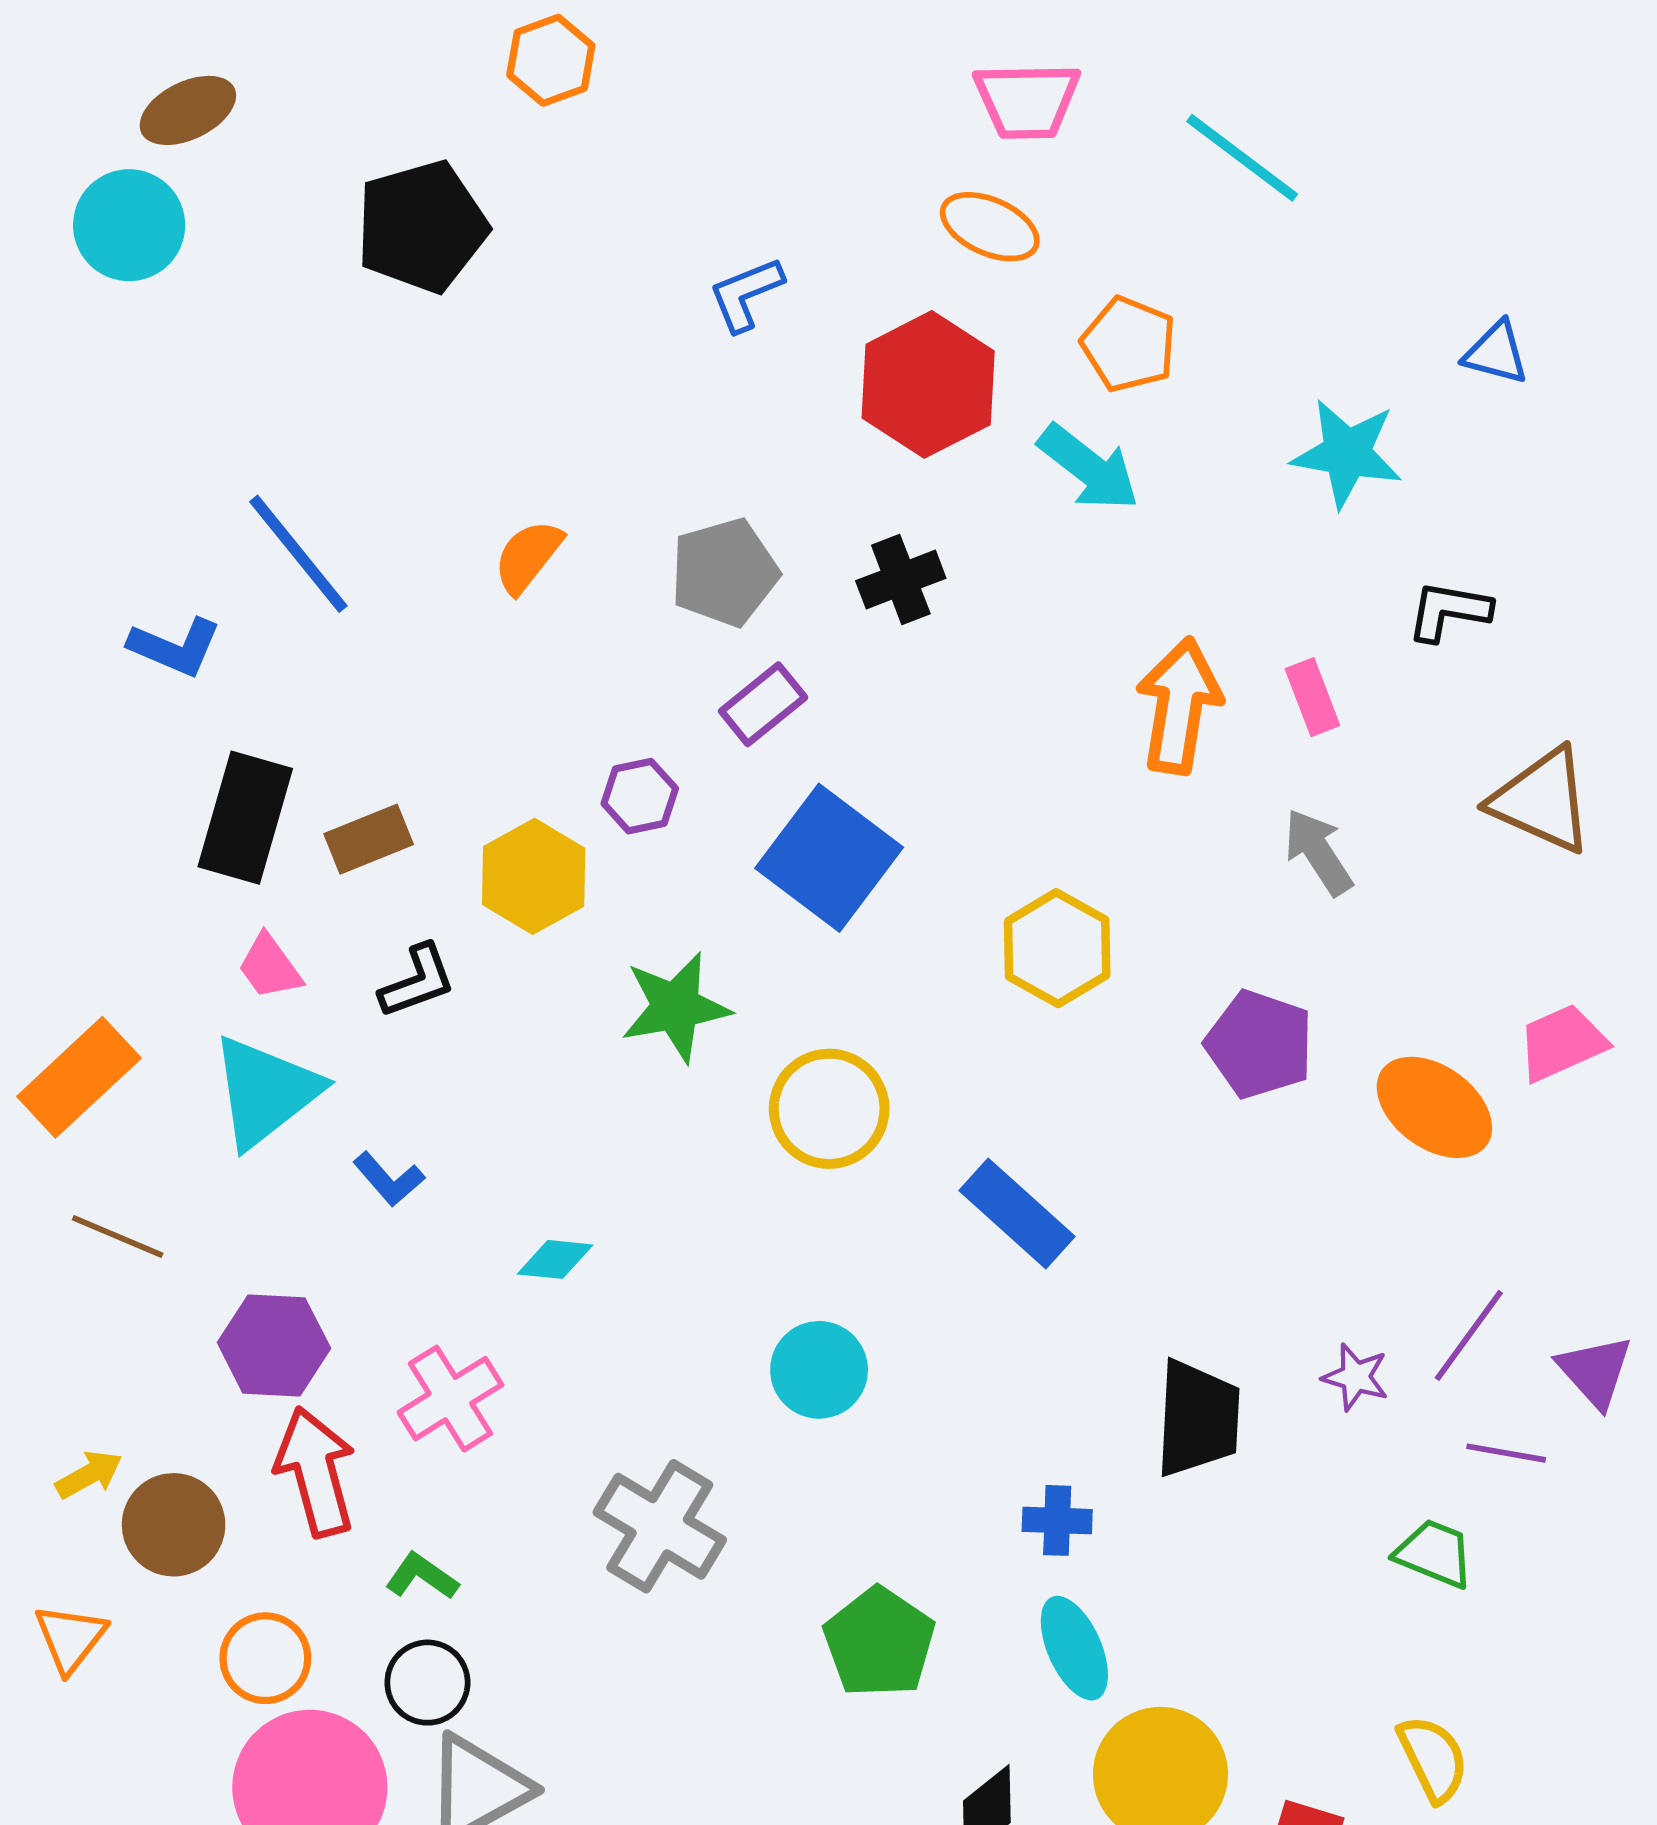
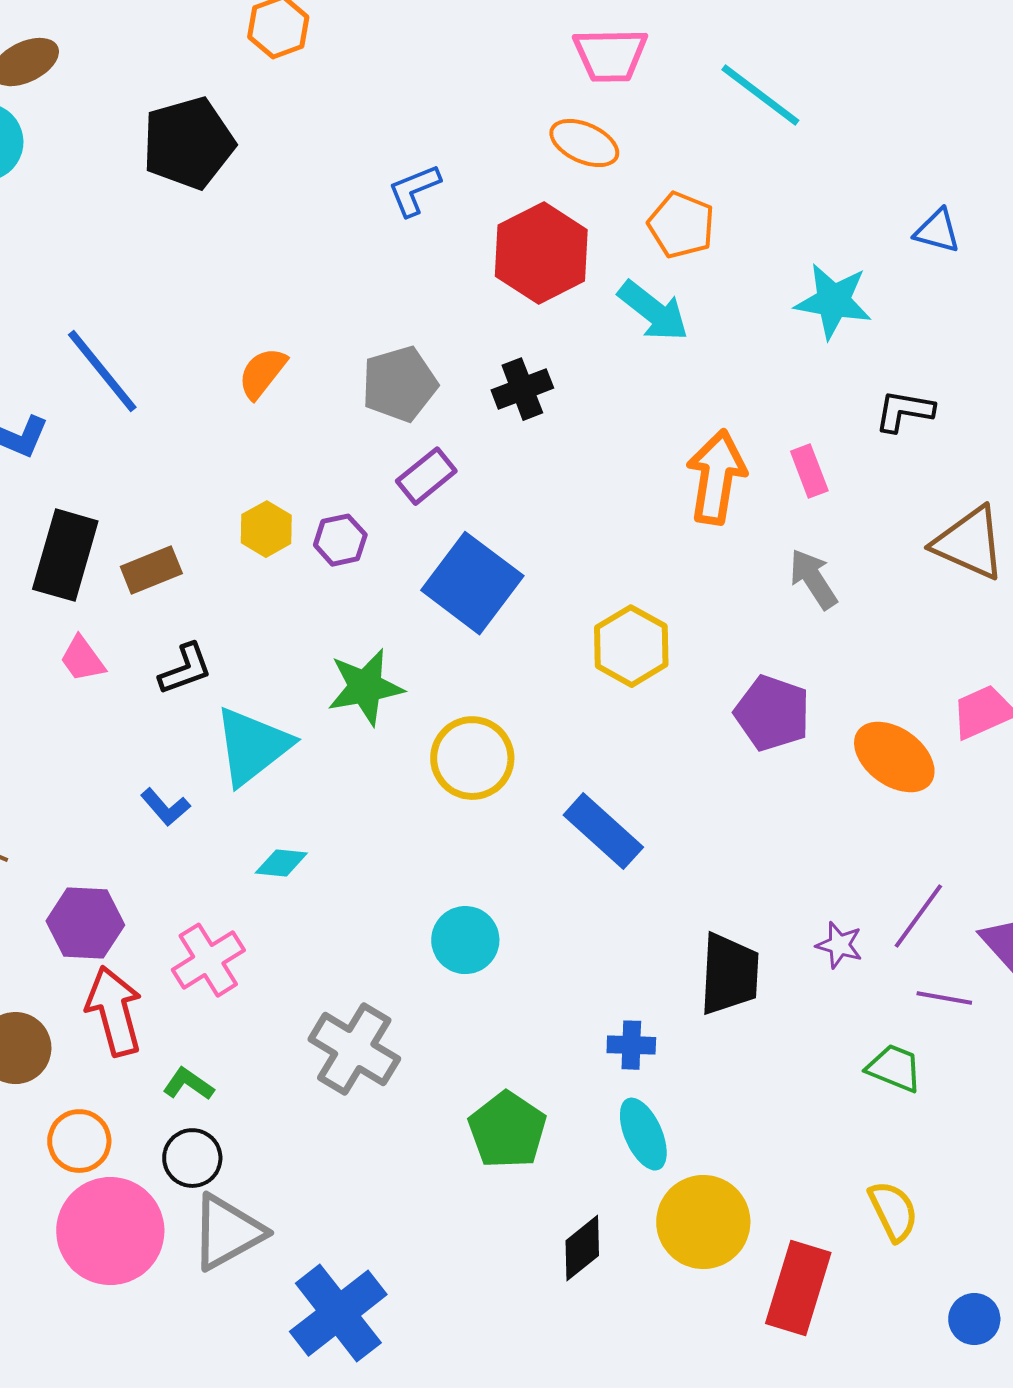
yellow hexagon: (534, 876) -> (266, 529), moved, size x0.7
cyan triangle: (265, 1092) -> (252, 746), moved

